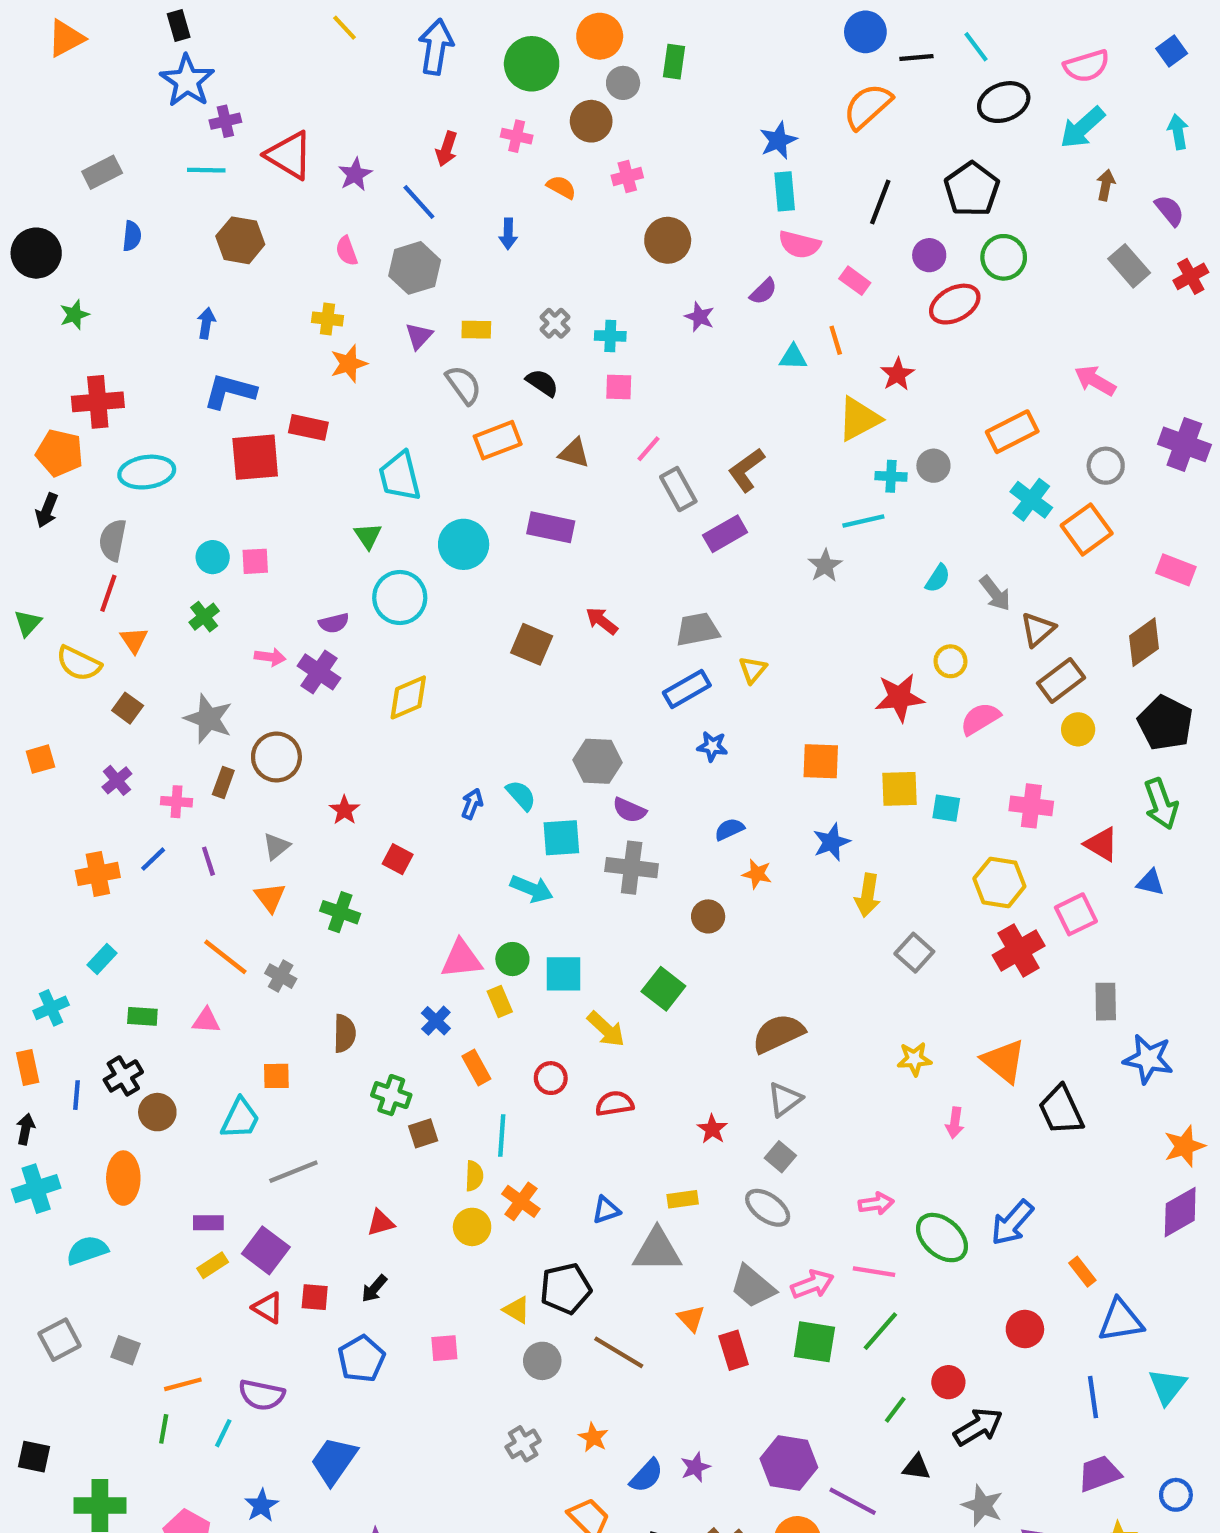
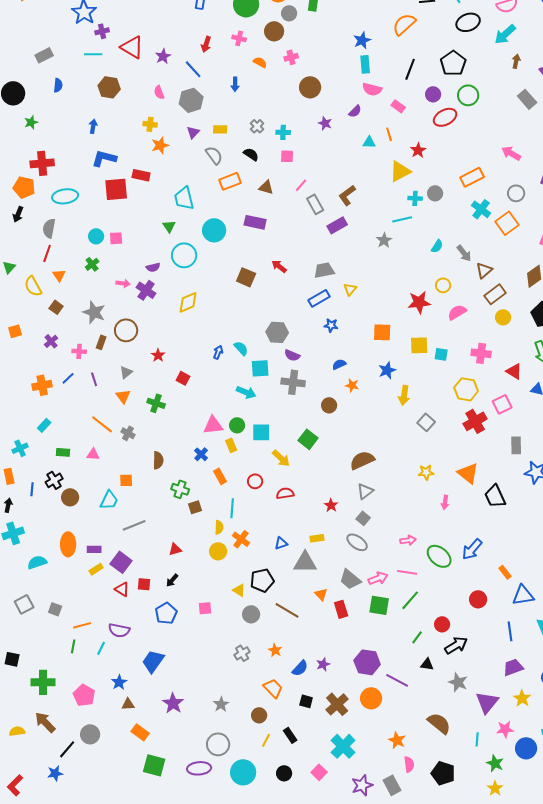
yellow semicircle: (79, 663) -> (33, 286), turned 35
orange ellipse: (123, 1178) -> (68, 544), moved

